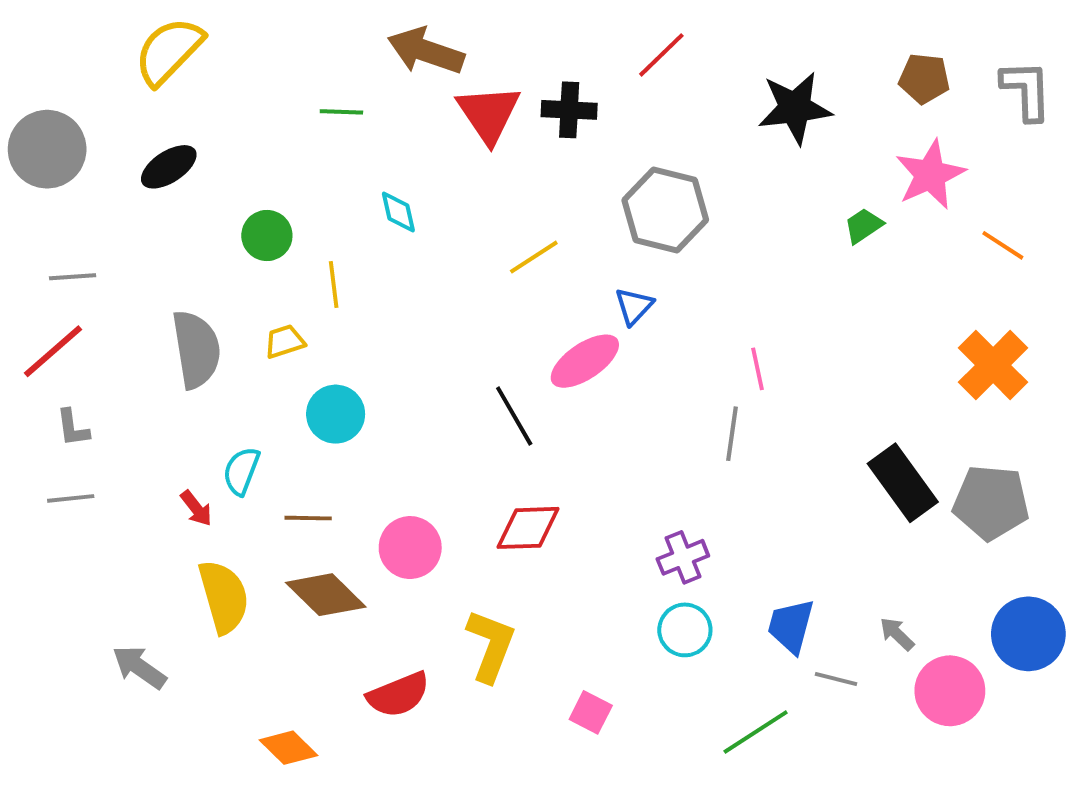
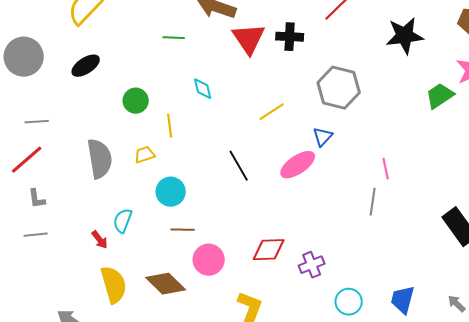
green trapezoid: (864, 226) -> (440, 96), size x1.4
black line: (514, 416) -> (239, 166), moved
brown line: (308, 518) -> (183, 230), moved
purple cross: (683, 557) -> (312, 265), moved

